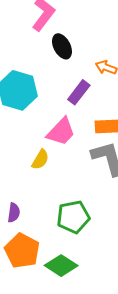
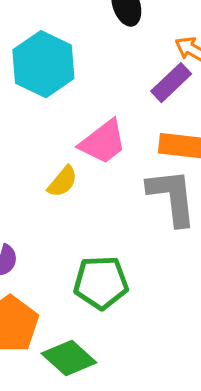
purple rectangle: (79, 92) -> (171, 83), moved

